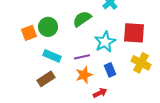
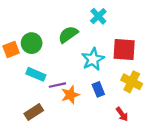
purple line: (82, 57) -> (57, 85), moved
brown rectangle: (46, 79) -> (34, 112), moved
red arrow: (100, 93) -> (122, 114), moved, turned 80

